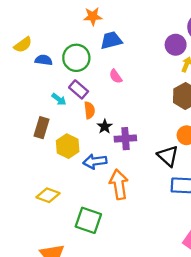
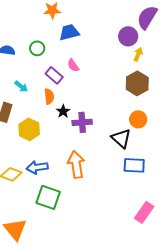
green circle: (76, 58) -> (37, 48), size x0.6
purple rectangle: (79, 89) -> (54, 75), moved
blue arrow: (95, 161) -> (37, 167), moved

